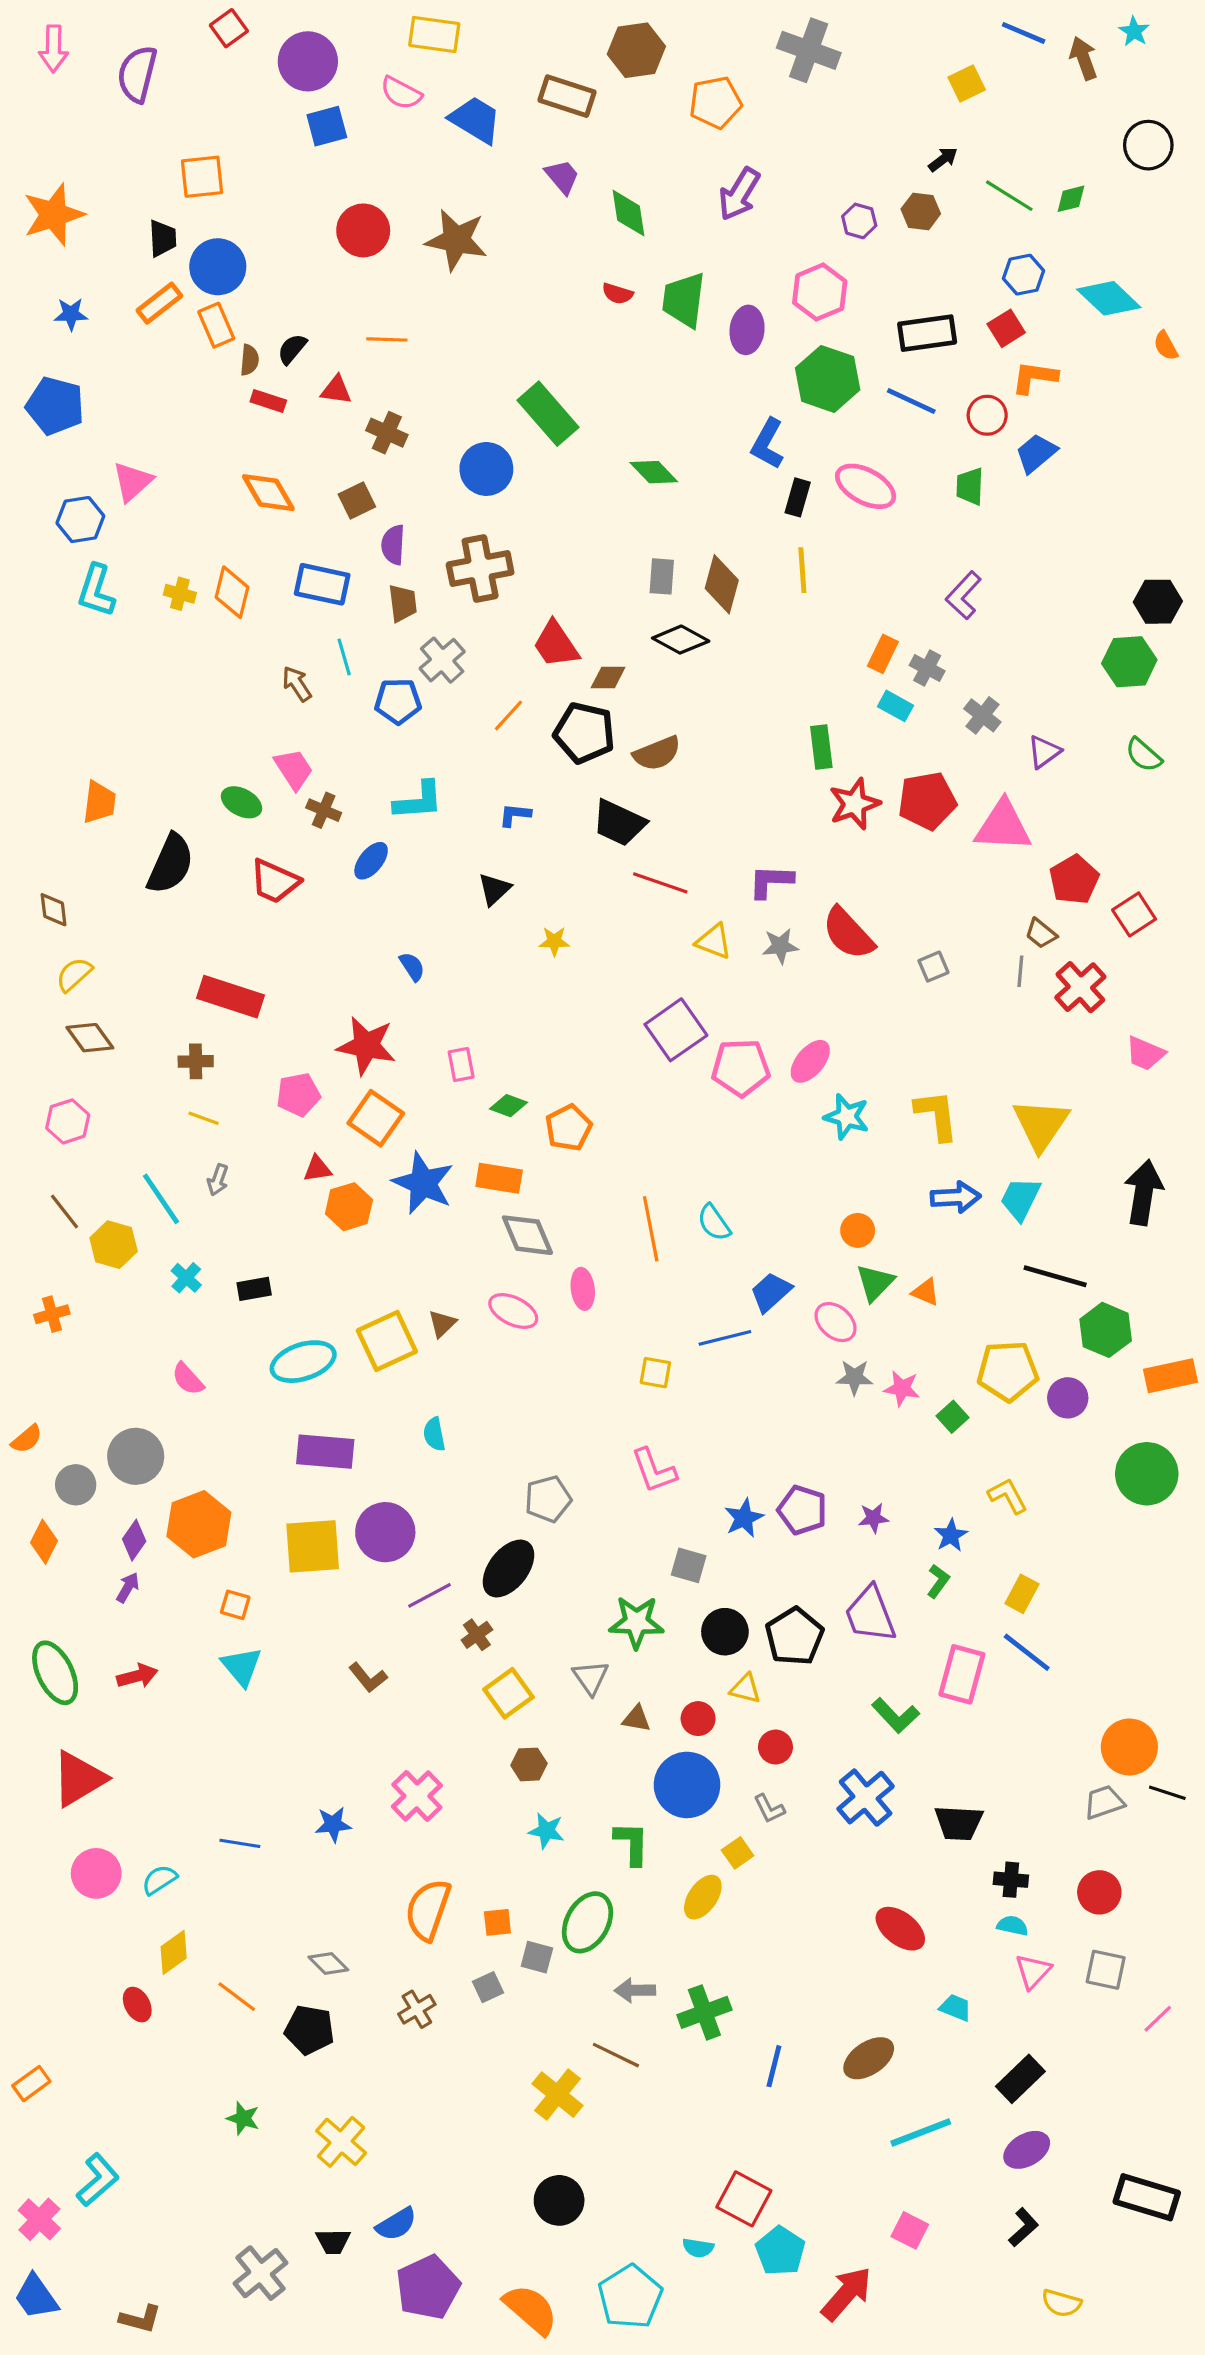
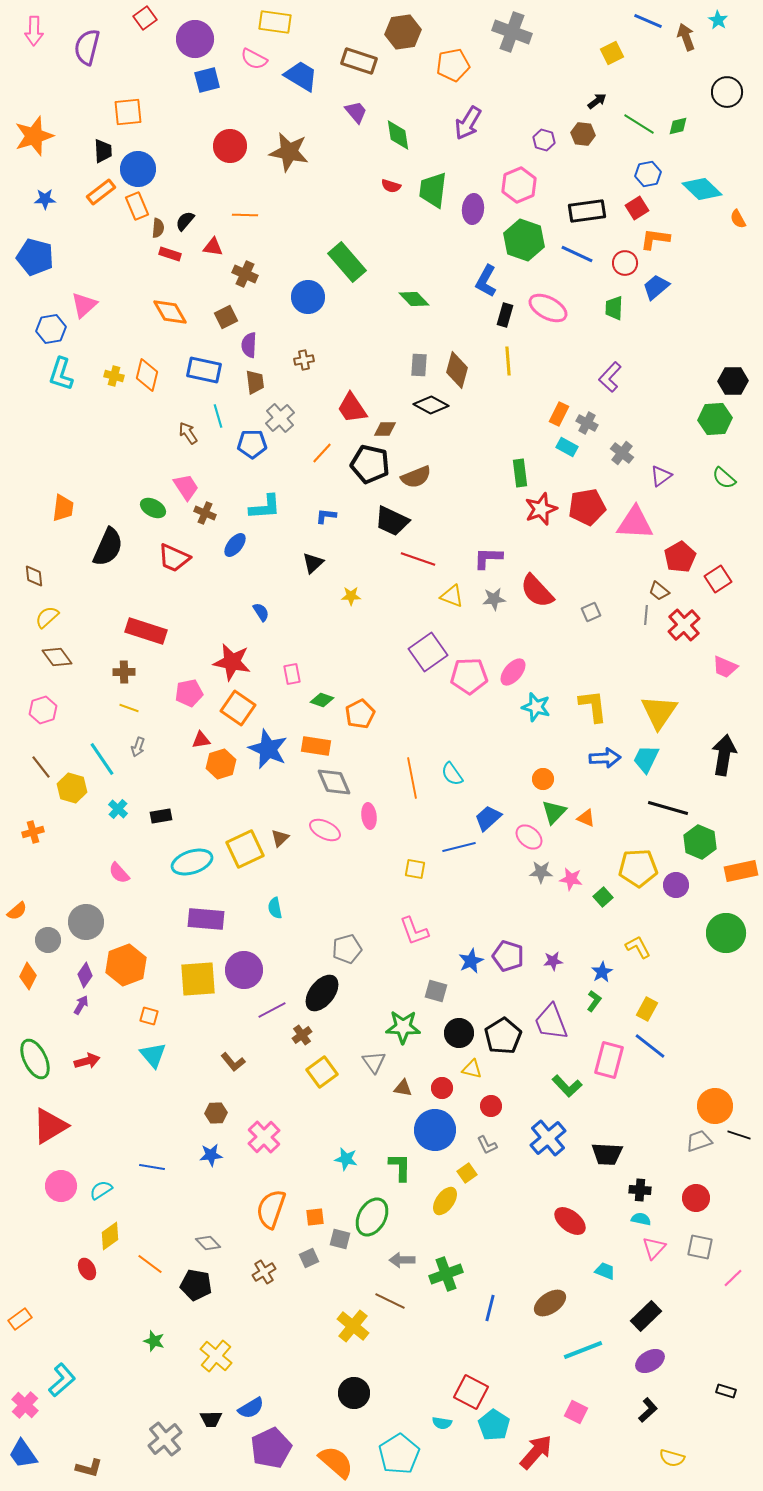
brown cross: (480, 568) -> (304, 360), size x0.5
brown hexagon: (529, 1764) -> (216, 1113), moved
black rectangle: (1147, 2197) -> (726, 1391), size x0.5

